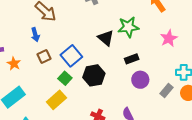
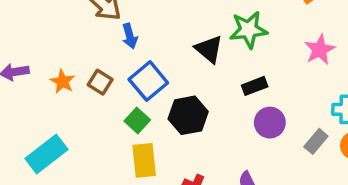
blue arrow: (35, 35) -> (130, 36), moved
brown square: (44, 56) -> (100, 82), turned -32
orange star: (14, 64) -> (63, 82), moved
yellow rectangle: (56, 100) -> (144, 160), moved, turned -54

